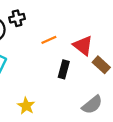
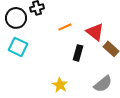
yellow star: (26, 106) -> (60, 85), moved

